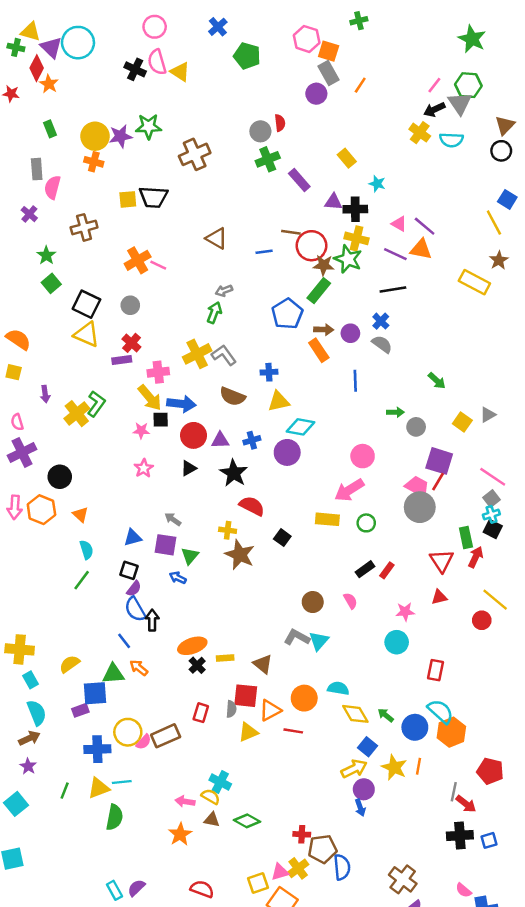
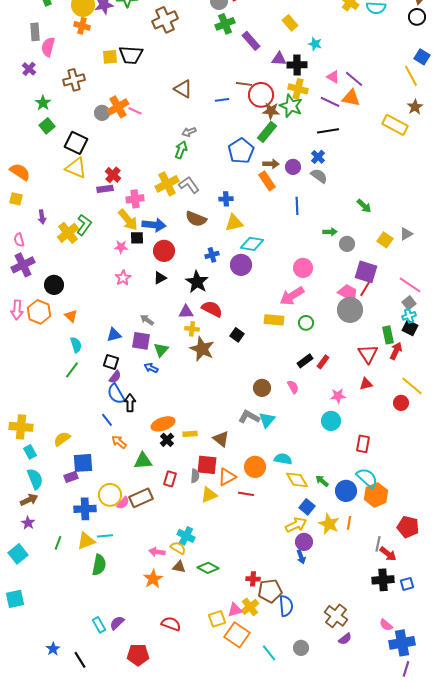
gray circle: (130, 305) -> (102, 113), moved
purple triangle: (220, 440) -> (186, 312), moved
green triangle: (113, 674) -> (143, 461), moved

